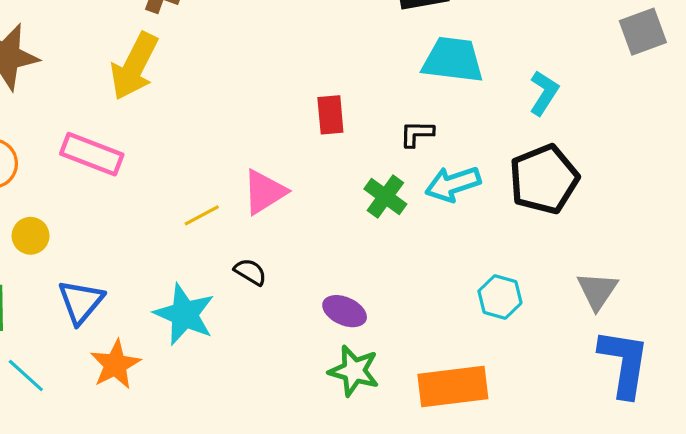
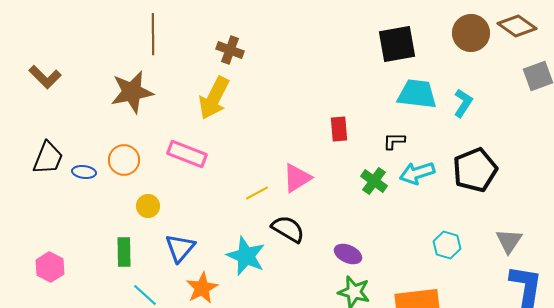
cyan L-shape: (544, 93) -> (463, 103), moved
black semicircle: (250, 272) -> (288, 229), size x1.6

